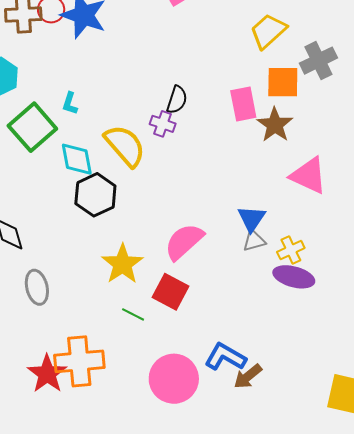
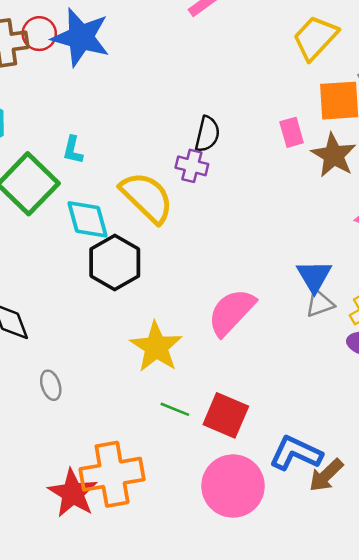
pink rectangle: (243, 104) -> (292, 132), size x0.7
gray ellipse: (37, 287) -> (51, 385), size x0.7
red square: (171, 292) -> (226, 415), moved

